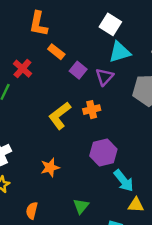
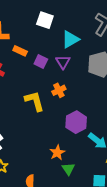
white square: (110, 24) -> (45, 20), moved
yellow L-shape: (60, 116) -> (35, 101), turned 125
orange star: (50, 167) -> (57, 153), moved

